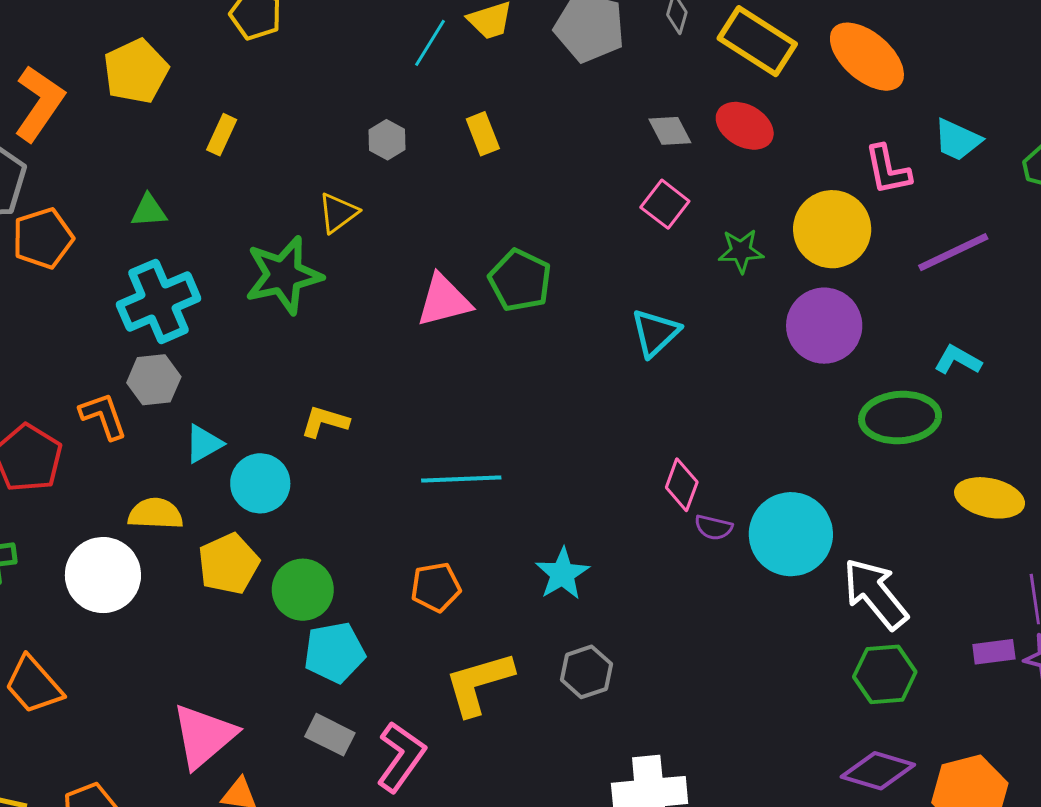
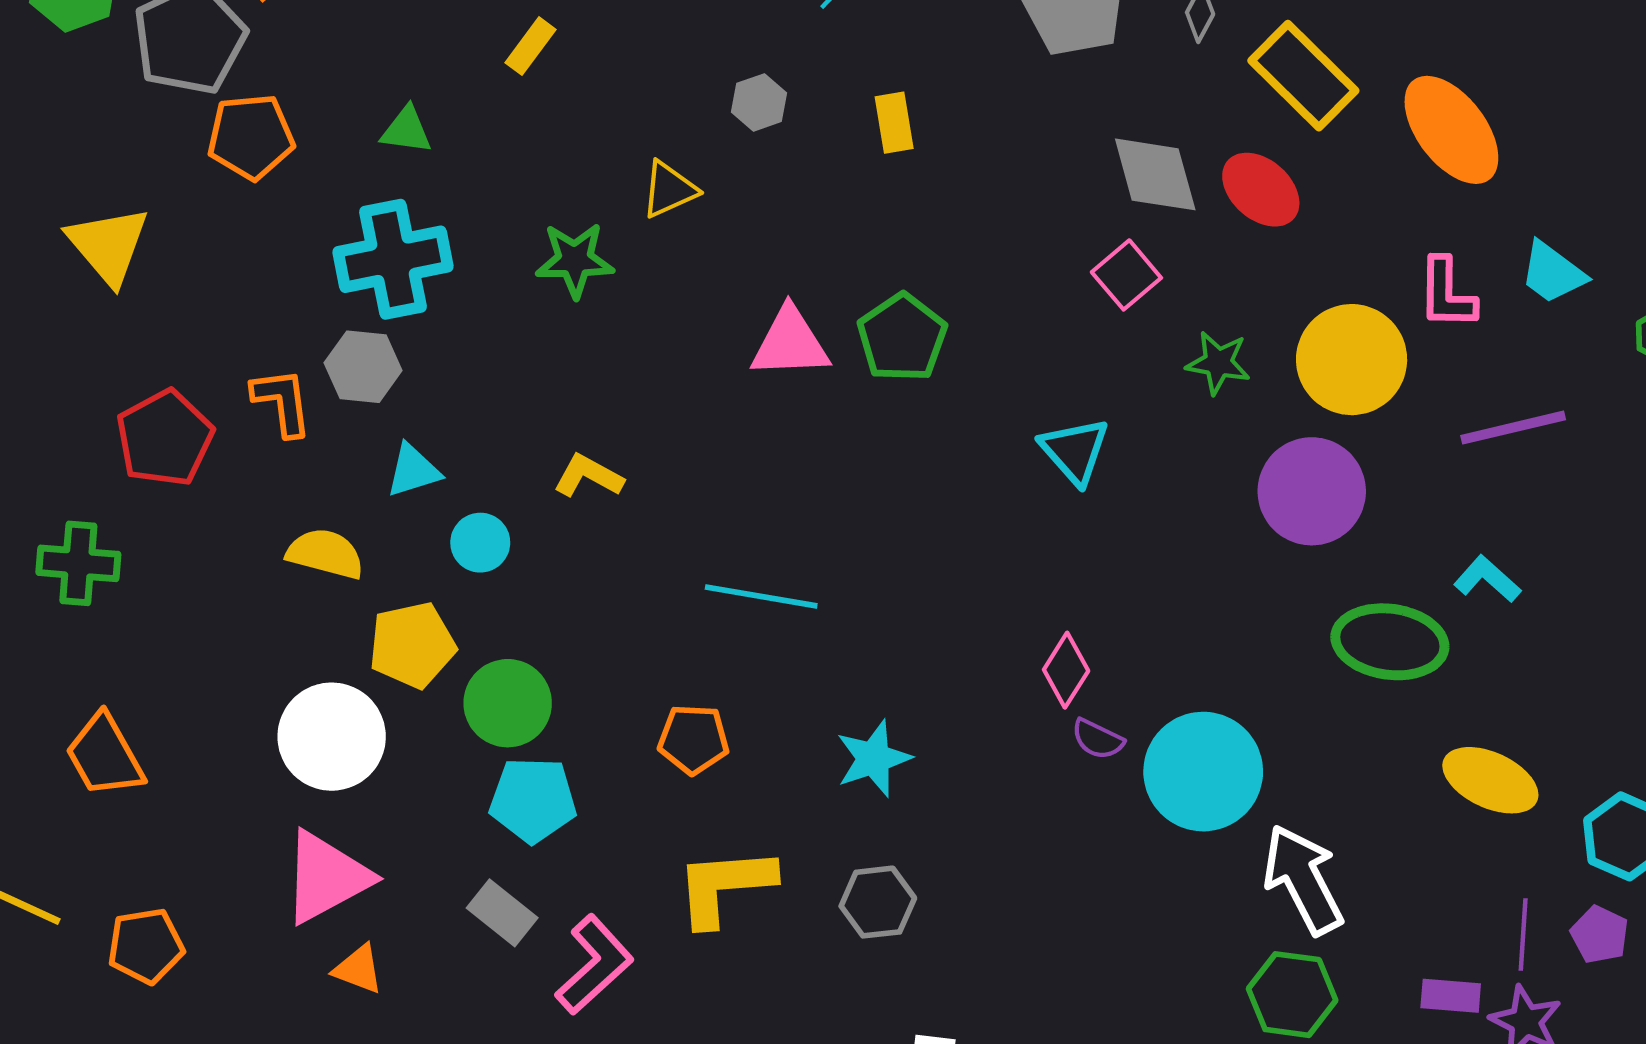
gray diamond: (670, 131) -> (1155, 174), size x1.5
green star: (284, 275) -> (575, 260), size x0.7
cyan triangle: (655, 333) -> (1075, 451), turned -40
cyan circle: (260, 483) -> (480, 543), size x0.7
white circle: (103, 575) -> (332, 737), moved

